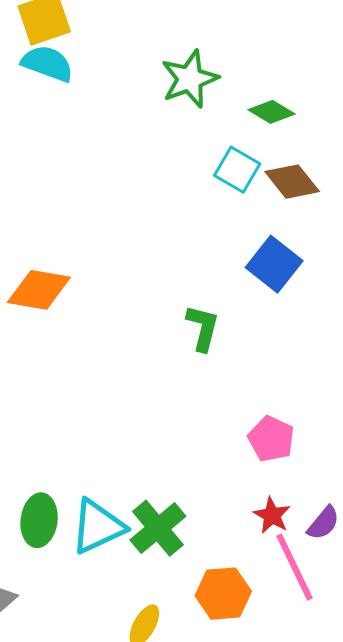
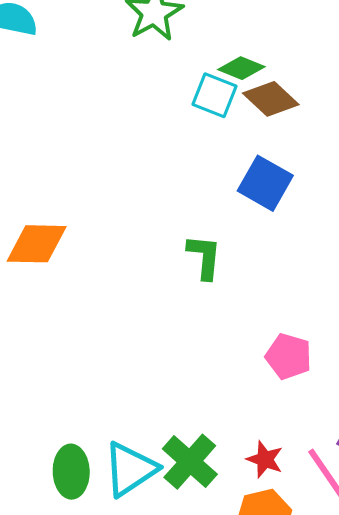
green diamond: (272, 112) -> (241, 68), moved
red star: (272, 515) -> (265, 459), moved

